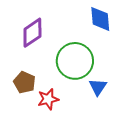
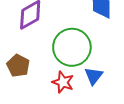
red star: (48, 99) -> (63, 82), moved, turned 30

